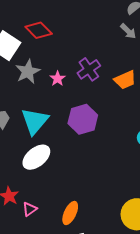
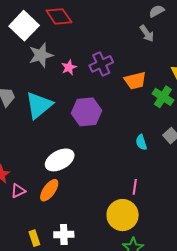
white ellipse: (36, 157) -> (60, 160), moved
orange ellipse: (70, 213) -> (49, 190), moved

